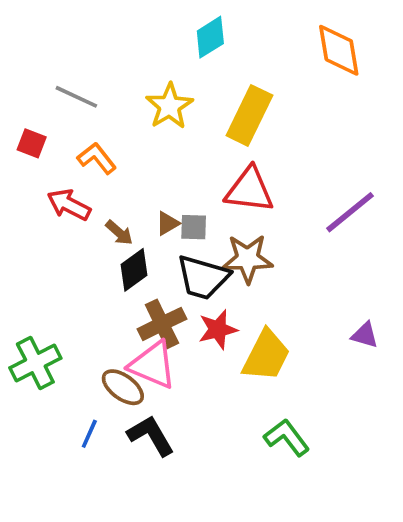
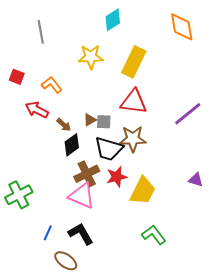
gray line: (76, 97) -> (41, 32), moved, turned 55
yellow star: (169, 106) -> (91, 57), turned 30
brown ellipse: (123, 387) -> (66, 261), moved

